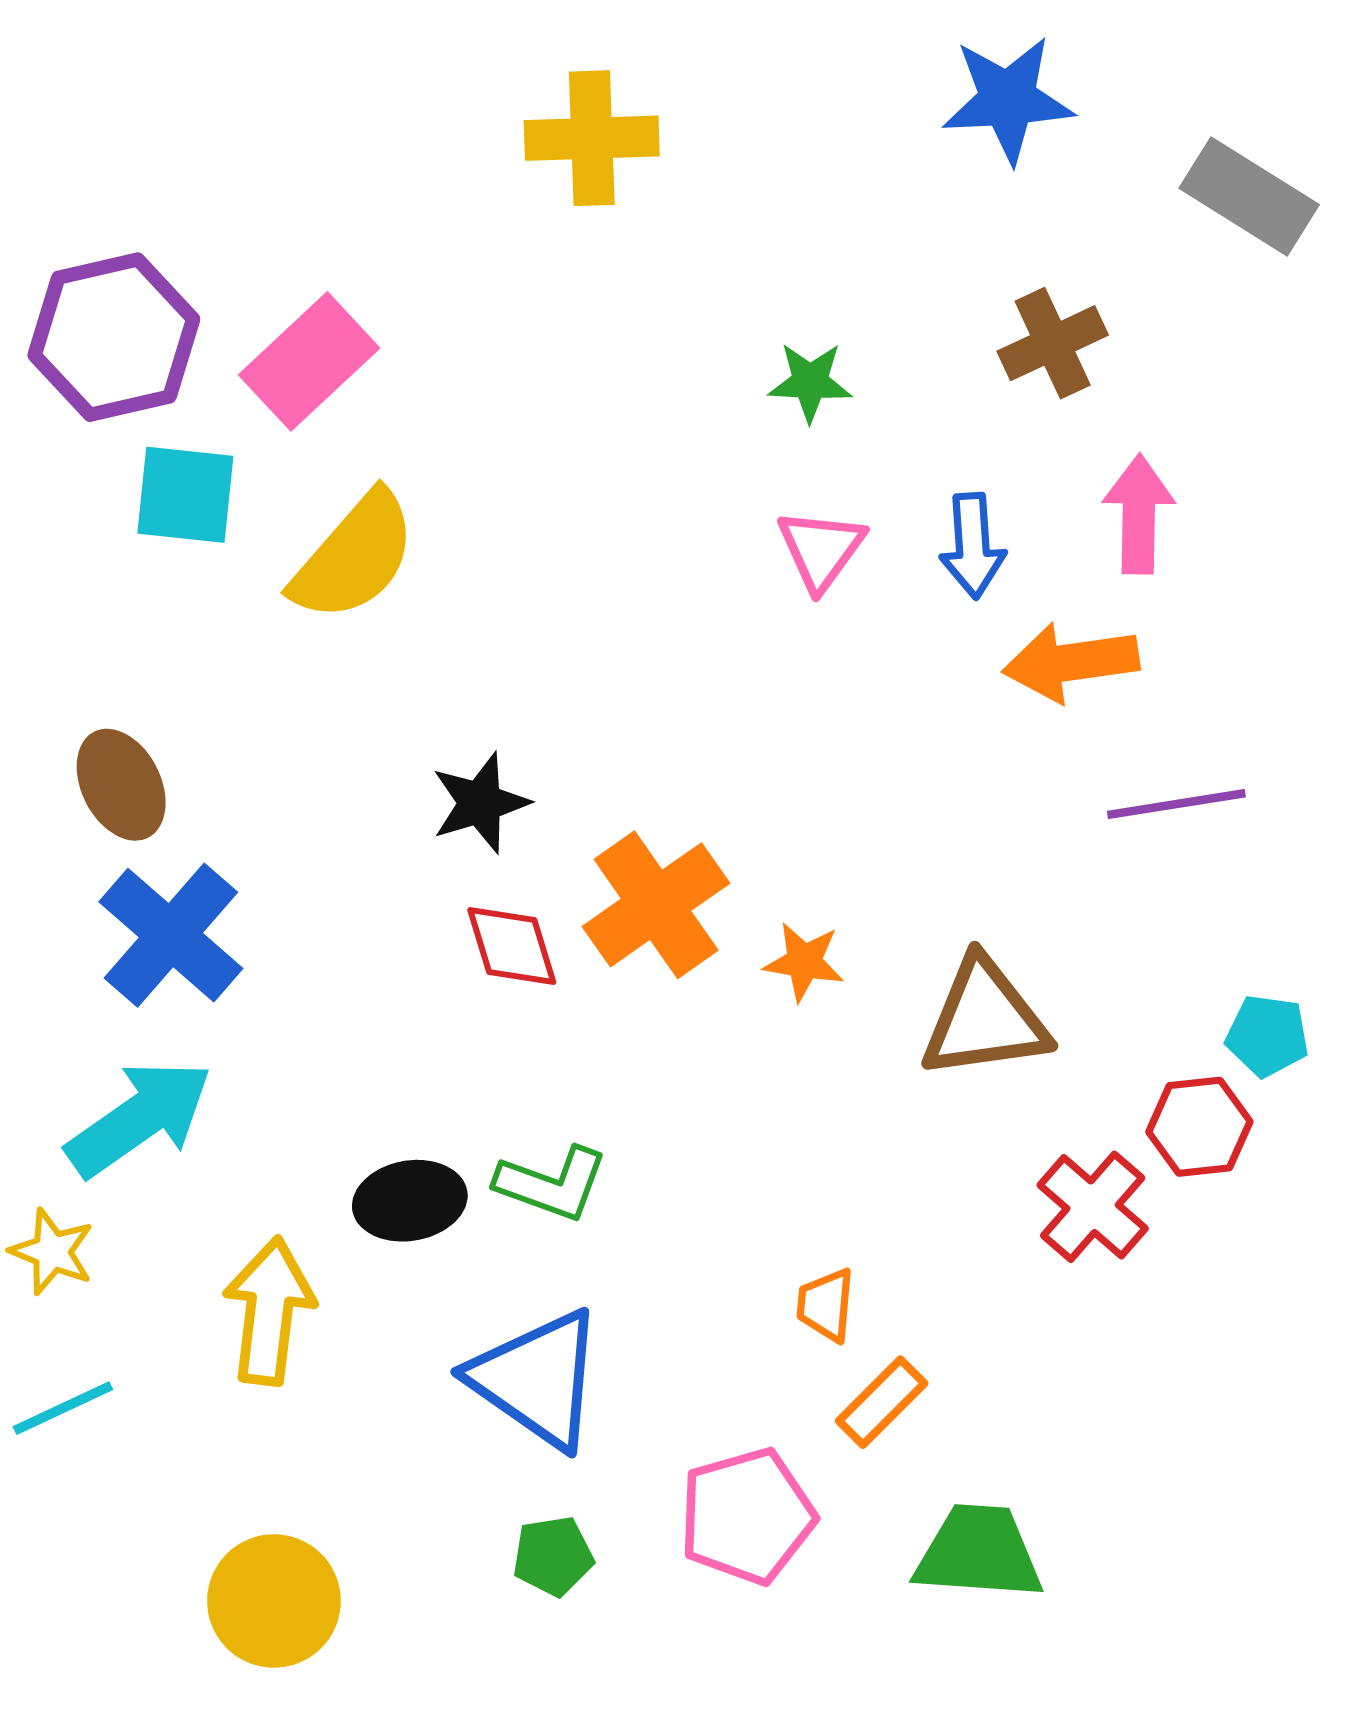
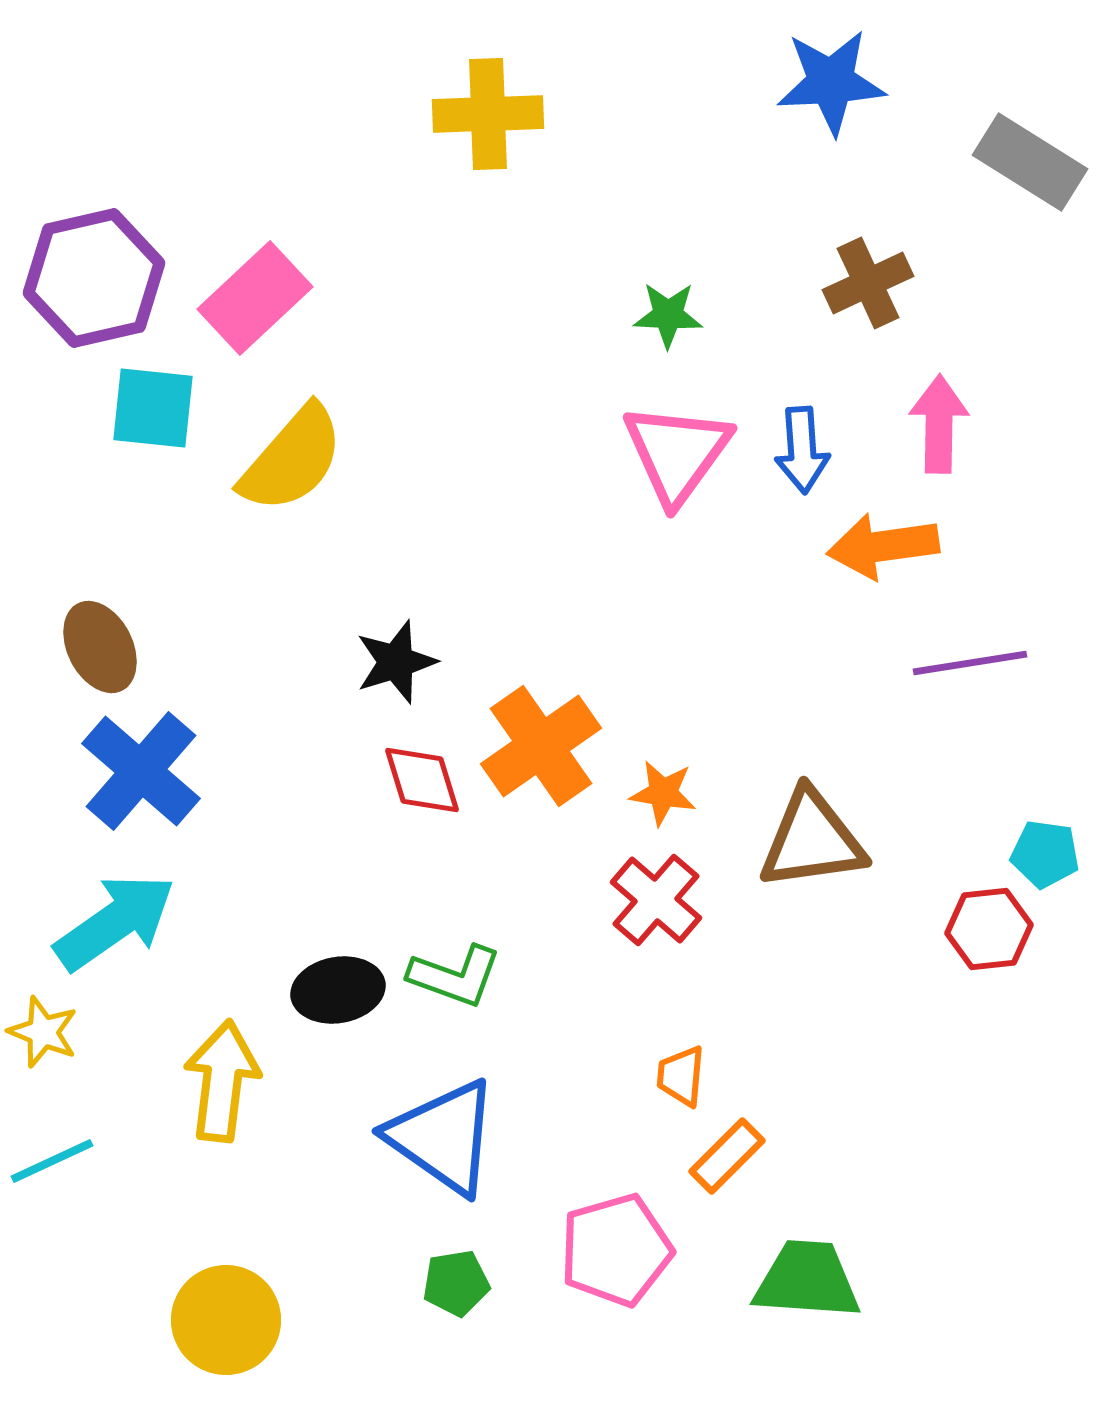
pink triangle: (821, 549) -> (677, 453), size x1.5
red cross: (1093, 1207) -> (656, 900), moved

